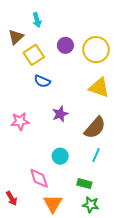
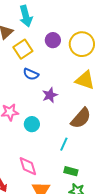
cyan arrow: (37, 20) -> (26, 16), size x1.5
purple star: (60, 114) -> (50, 95), moved
cyan line: (96, 155) -> (64, 144), moved
cyan circle: (60, 156) -> (32, 124), moved

